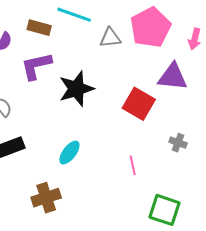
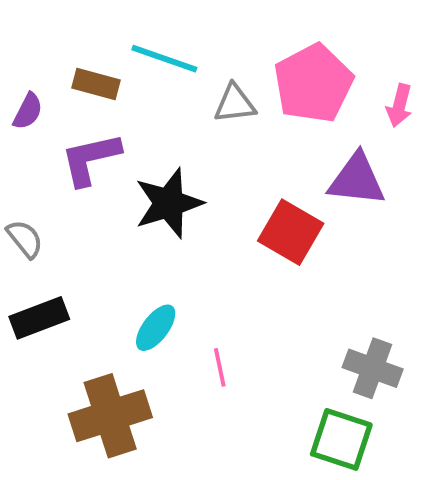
gray cross: (178, 143) -> (373, 368), moved, size x1.6
pink line: (133, 165) -> (220, 367), moved
brown cross: (46, 198) -> (110, 416), size x1.4

